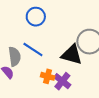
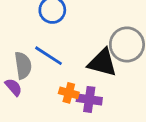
purple cross: (62, 81) -> (89, 99), turned -30

